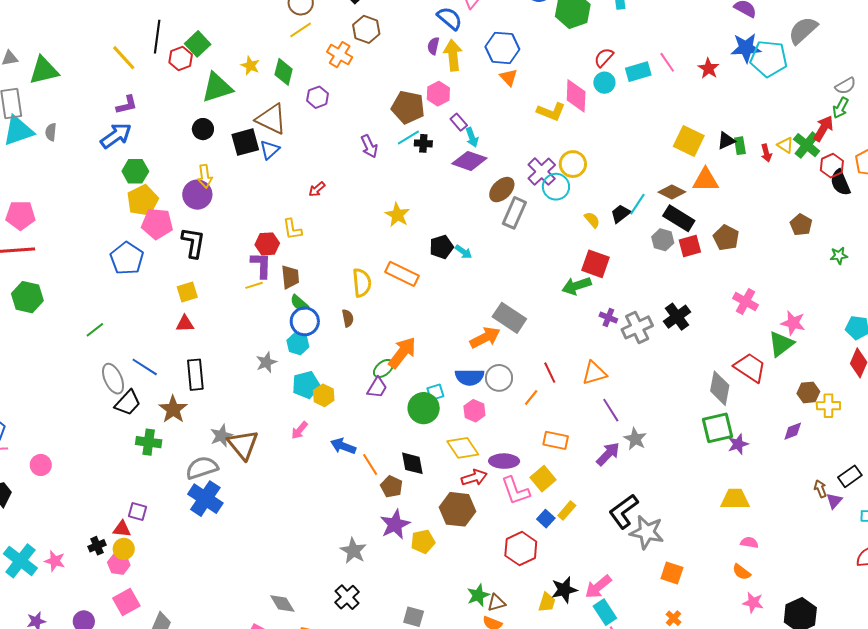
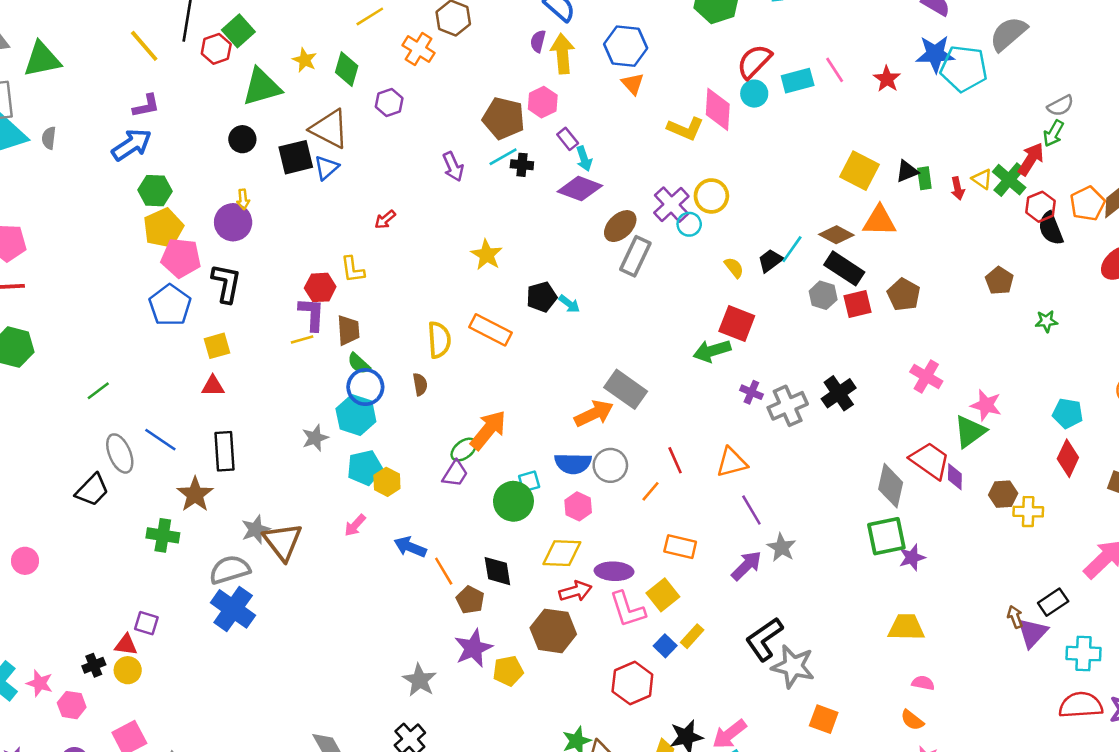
red semicircle: (604, 57) -> (754, 62), size x1.4
yellow arrow: (205, 176) -> (243, 199), size x0.7
cyan circle: (556, 187) -> (689, 224), size x0.7
blue pentagon: (127, 258) -> (170, 305), moved
cyan hexagon: (298, 344) -> (356, 415), size x1.4
black trapezoid: (128, 403) -> (92, 490), moved
purple diamond: (793, 431) -> (955, 477), moved, turned -70
yellow diamond: (463, 448) -> (562, 553), turned -56
purple triangle: (834, 501) -> (1032, 633), size x1.5
pink hexagon: (119, 564) -> (72, 705), moved

